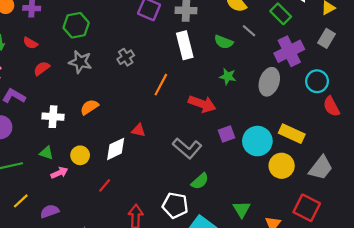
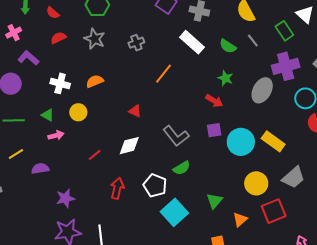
white rectangle: (185, 45) -> (192, 42), turned -45
red arrow: (202, 104) -> (214, 101), moved, size x0.7
white diamond: (116, 149) -> (129, 146), moved
yellow circle: (80, 155) -> (78, 112), moved
yellow circle: (282, 166) -> (256, 183), moved
red square: (307, 208) -> (274, 211), turned 30

